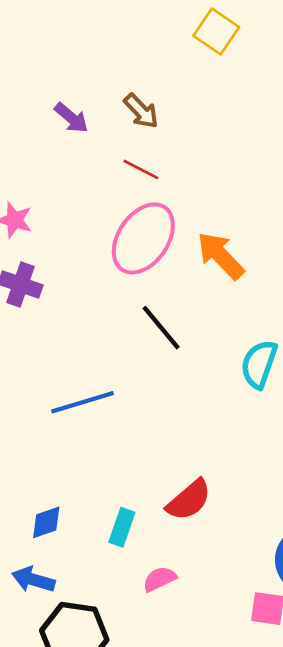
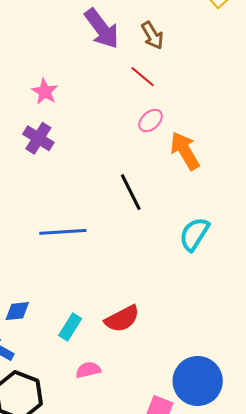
purple arrow: (71, 118) -> (102, 29), size x1.6
pink ellipse: (143, 238) -> (151, 121), moved, size x0.5

